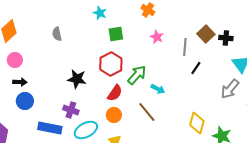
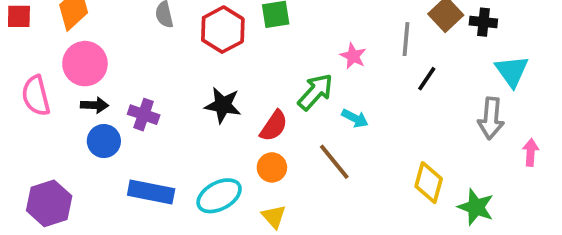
pink star: (157, 37) -> (353, 56), moved
pink circle: (15, 60) -> (85, 64), size x1.5
red hexagon: (111, 64) -> (223, 30), moved
black star: (77, 79) -> (223, 105), moved
gray arrow: (230, 89) -> (491, 118), turned -35
purple cross: (71, 110) -> (144, 115), moved

